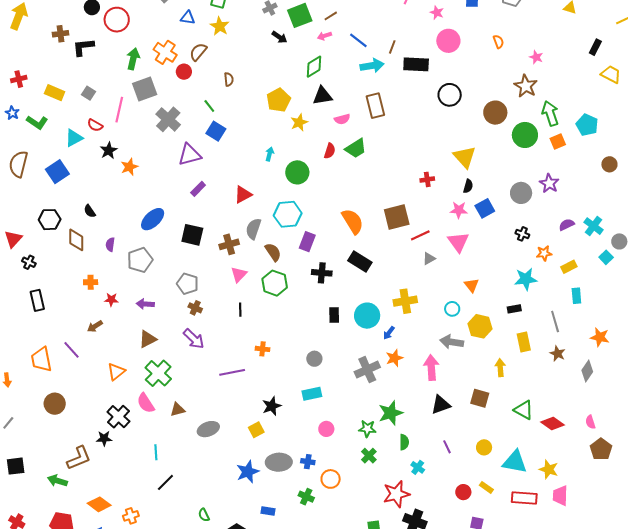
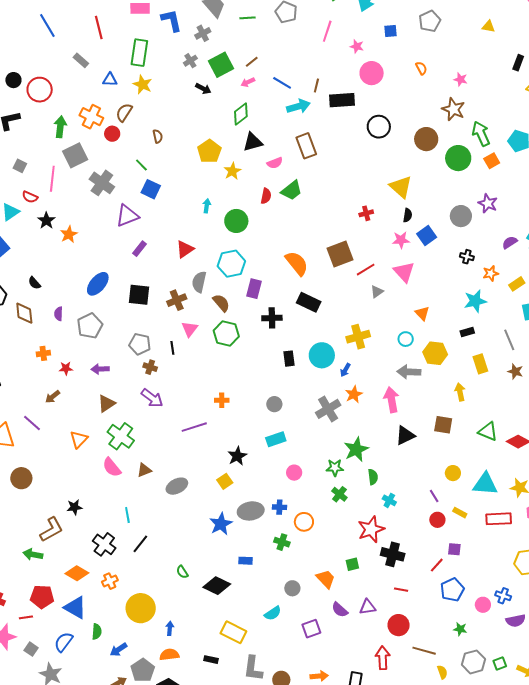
black line: (240, 310) -> (172, 348), moved
black cross: (118, 417) -> (104, 544), moved
purple line: (447, 447) -> (434, 496), moved

